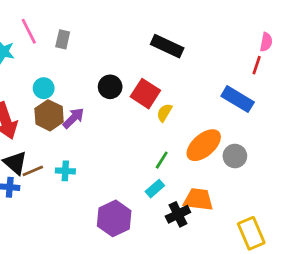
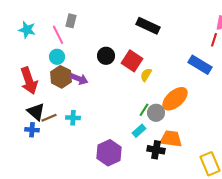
pink line: (29, 31) -> (58, 35), moved
purple arrow: (73, 118) -> (79, 79), turned 66
gray circle: (235, 156) -> (156, 113), moved
black cross: (178, 214) -> (156, 150), turned 36

